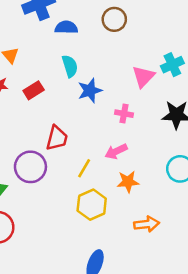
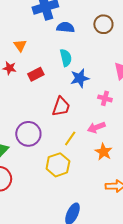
red trapezoid: (57, 138) -> (61, 107), moved
orange star: (128, 182) -> (104, 152), turned 30
yellow hexagon: (92, 205) -> (58, 165), moved

